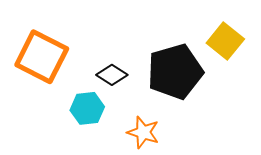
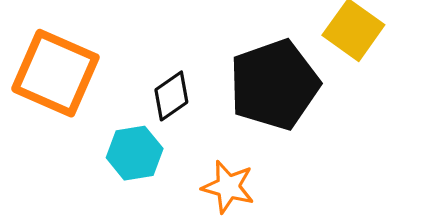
black diamond: (112, 75) -> (171, 96), turned -64

